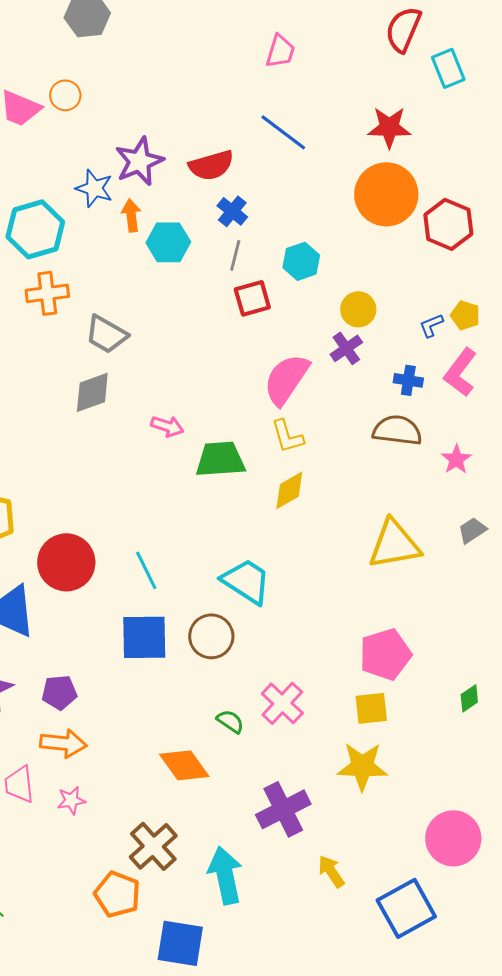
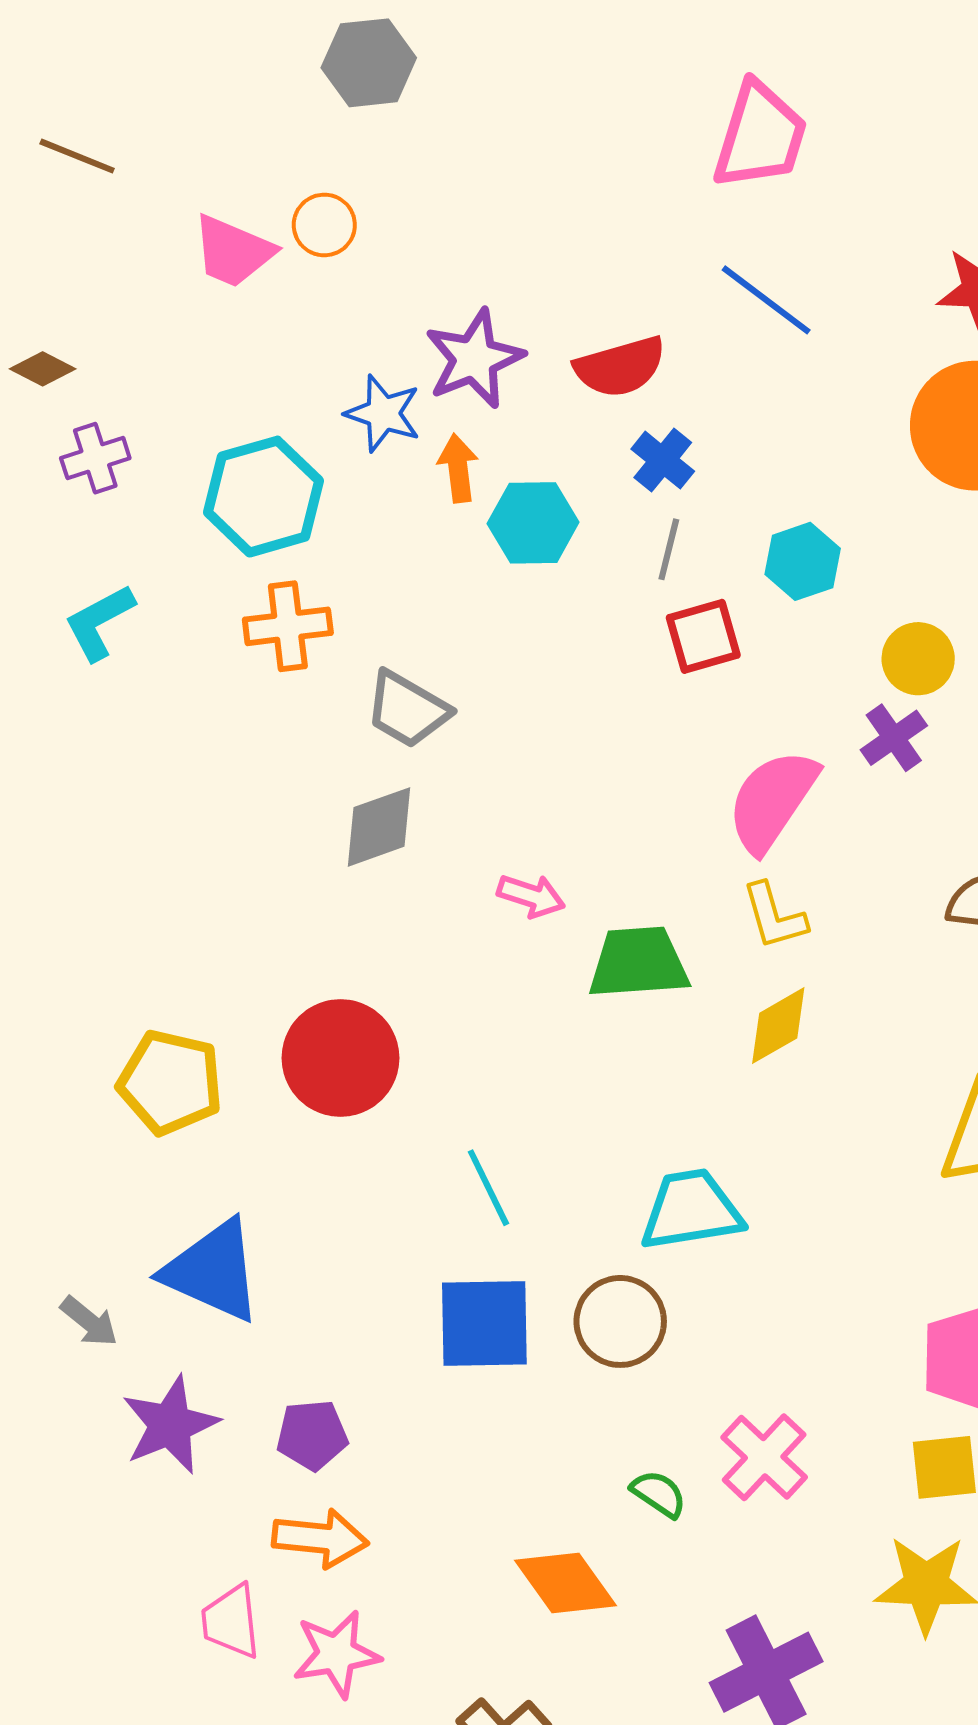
pink trapezoid: (280, 51) -> (760, 136), size x1.6
red circle: (66, 562) -> (340, 1058), moved
cyan trapezoid: (246, 581) -> (691, 1210), turned -42
pink star: (71, 800) -> (336, 1654), size x1.5

